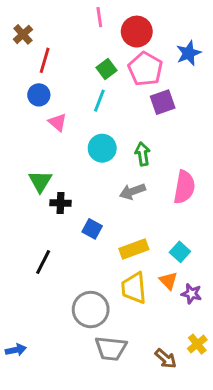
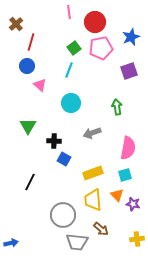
pink pentagon: (145, 69) -> (101, 48), turned 30
purple square: (163, 102) -> (129, 71), moved
green arrow: (143, 154) -> (117, 107), moved
pink semicircle: (184, 187) -> (128, 148), moved
black cross: (60, 203) -> (54, 141), moved
cyan square: (180, 252) -> (125, 175), turned 32
yellow cross: (197, 344) -> (137, 239), turned 32
brown arrow: (166, 358) -> (101, 229), moved

